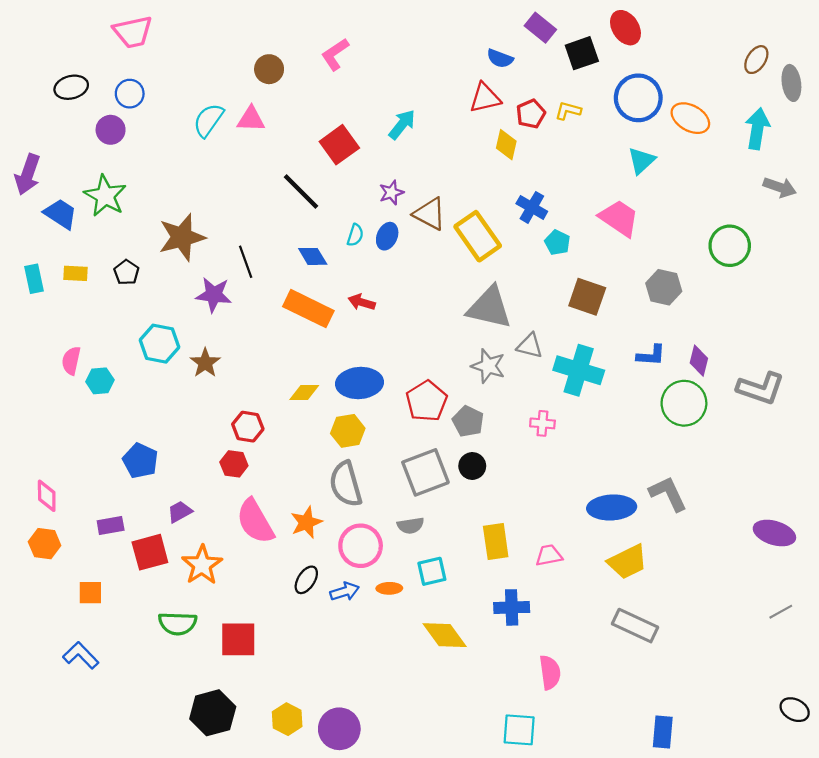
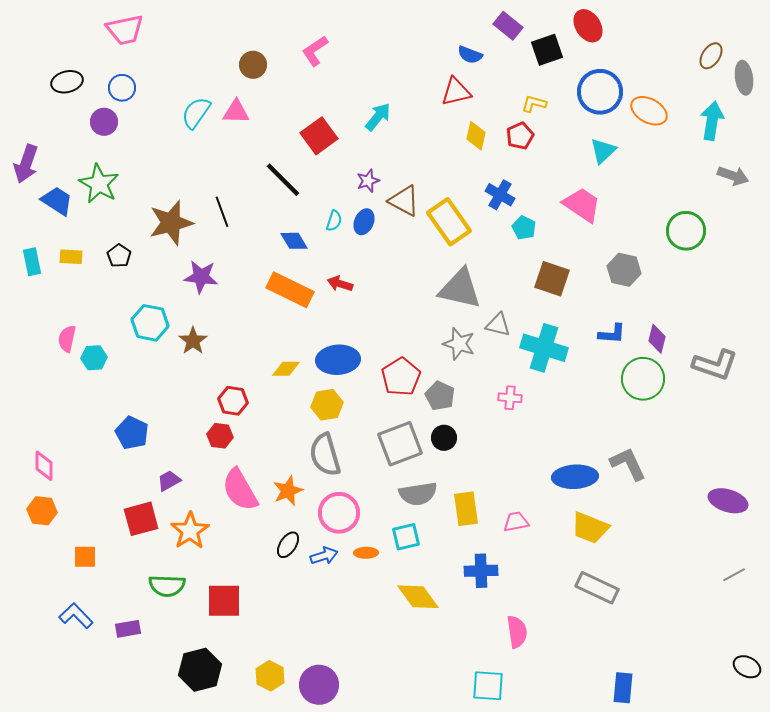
red pentagon: (531, 114) -> (520, 136), moved
black line: (246, 262) -> (222, 212), moved
purple rectangle: (111, 526) -> (128, 629), moved
gray semicircle: (411, 526) -> (418, 494), moved, size x1.5
yellow trapezoid: (628, 562) -> (590, 528), turned 48

